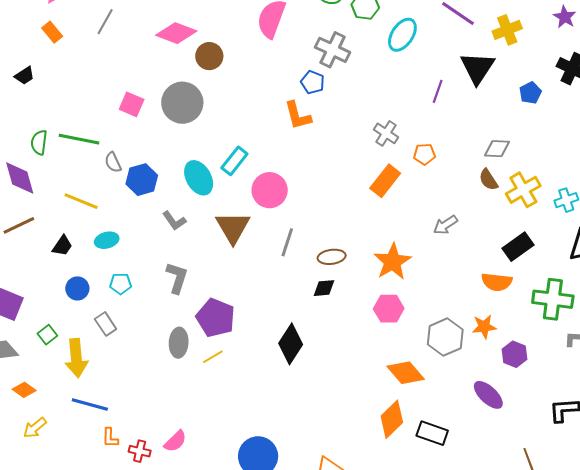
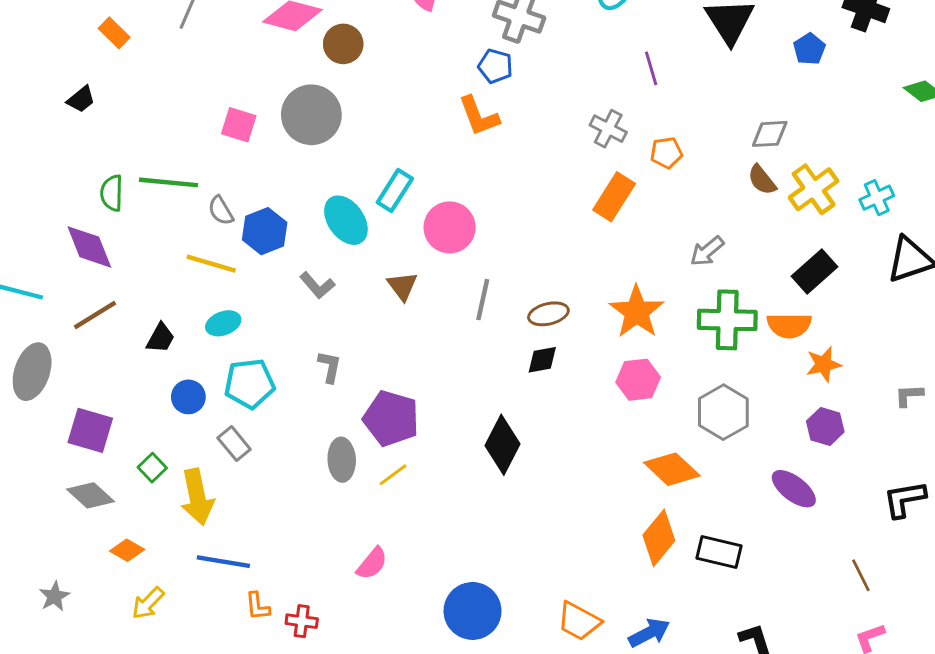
purple line: (438, 91) -> (651, 68), moved, turned -30
yellow line: (81, 201) -> (211, 264), moved
brown triangle: (233, 227) -> (402, 286), size x0.6
gray L-shape: (177, 278) -> (330, 367), size x0.7
cyan pentagon: (121, 284) -> (250, 384), size x1.6
green cross: (553, 299) -> (727, 320), moved
orange star: (484, 327) -> (824, 364), moved
pink semicircle: (175, 441) -> (372, 563), moved

